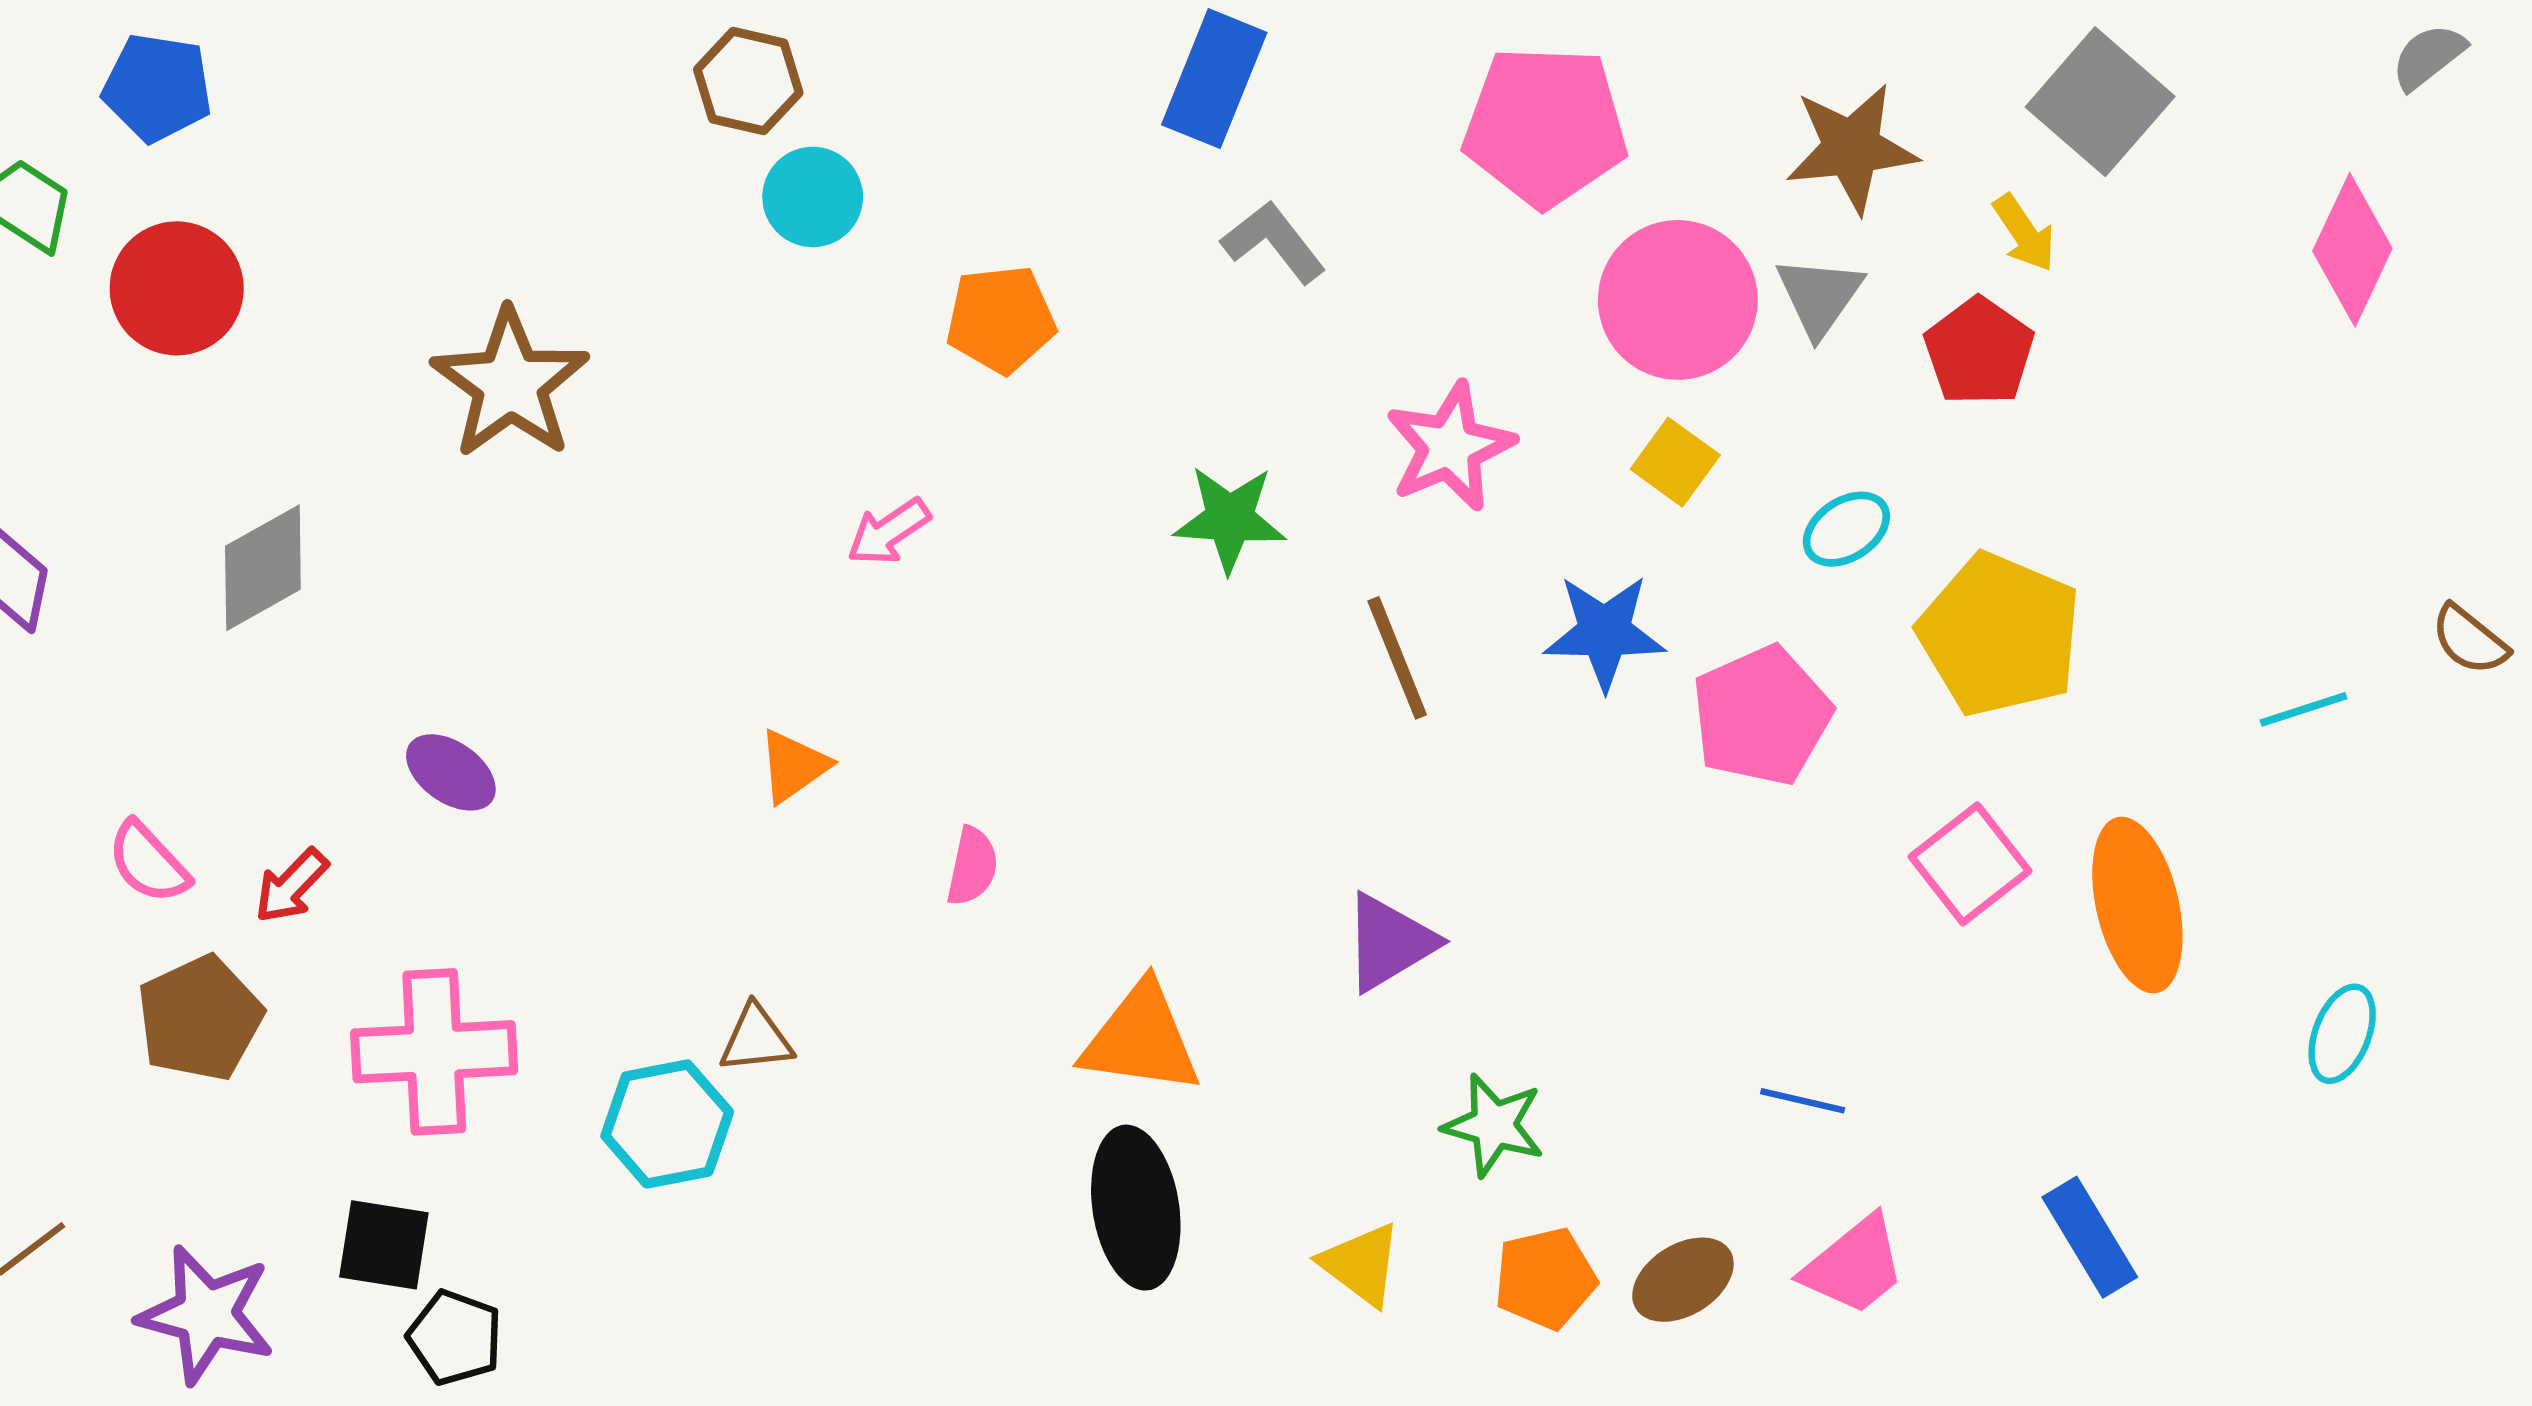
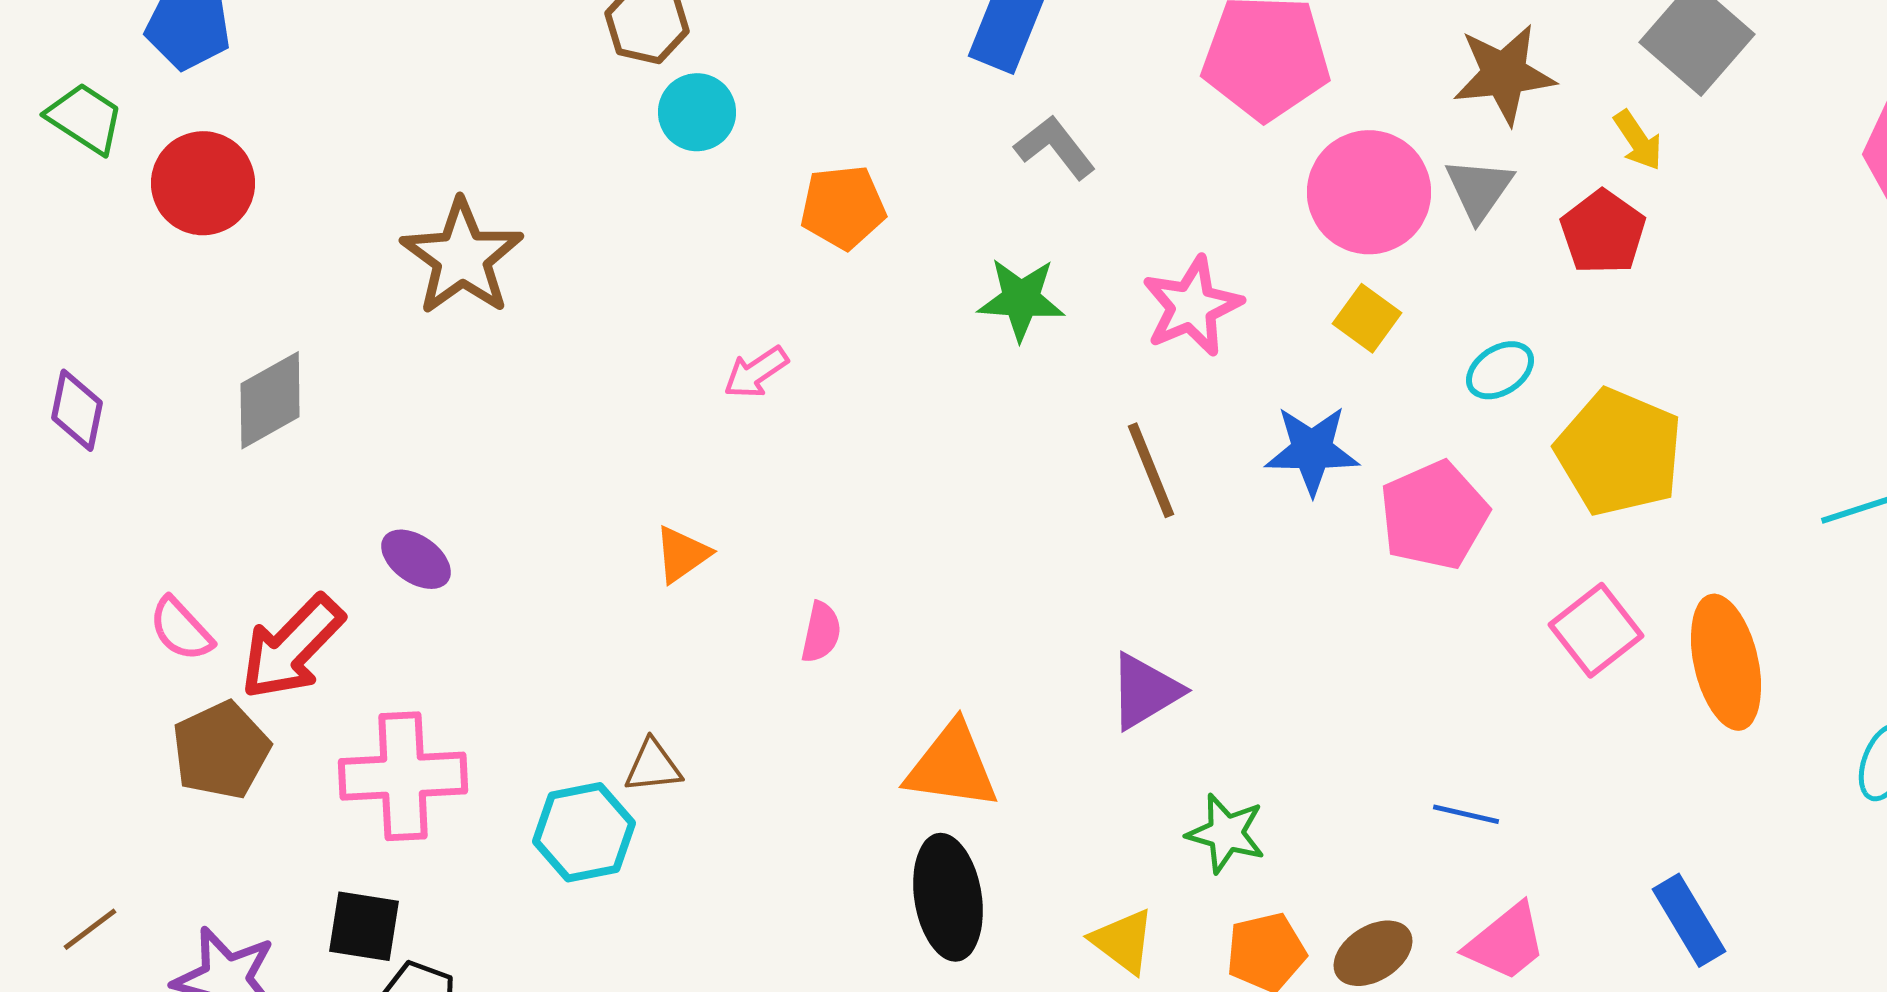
green star: (1230, 519) -> (1021, 299), moved
red arrow: (291, 886) -> (292, 647), size x1.8

